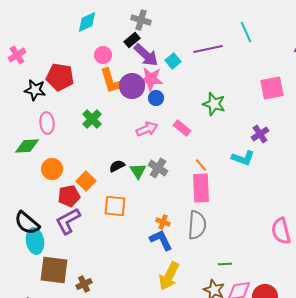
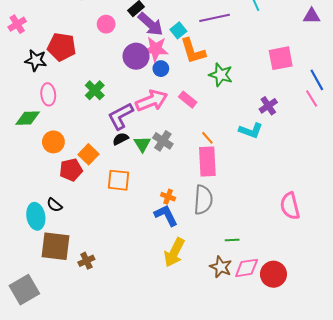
orange L-shape: (112, 81) -> (193, 51), moved
pink arrow: (147, 129) -> (152, 101), size x1.4
purple L-shape: (68, 221) -> (121, 116), moved
black semicircle: (27, 223) -> (54, 205), moved, size x0.6

